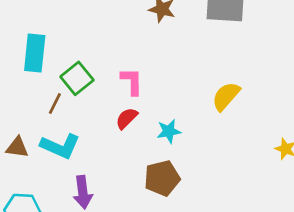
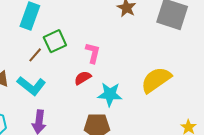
yellow semicircle: (226, 96) -> (156, 80), size x1.4
cyan star: (169, 131) -> (110, 94), size x1.4

